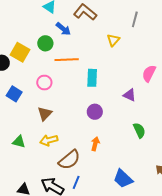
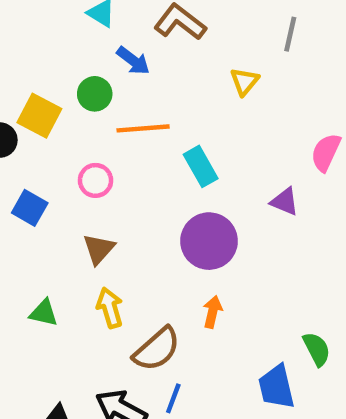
cyan rectangle: (92, 78) -> (201, 166), turned -30
purple circle: (95, 112) -> (209, 241), size x1.6
green semicircle: (139, 130) -> (317, 349), moved
yellow arrow: (49, 140) -> (110, 308), turned 90
blue trapezoid: (123, 179) -> (276, 387), turned 35

